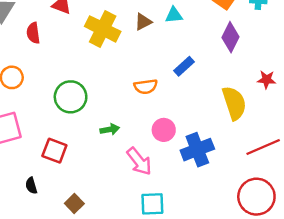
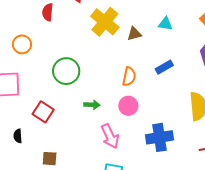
brown triangle: (143, 22) -> (134, 34), moved
orange semicircle: (146, 87) -> (129, 77), turned -84
pink circle: (164, 130) -> (128, 106), moved
brown square: (74, 204) -> (50, 159), turned 35

